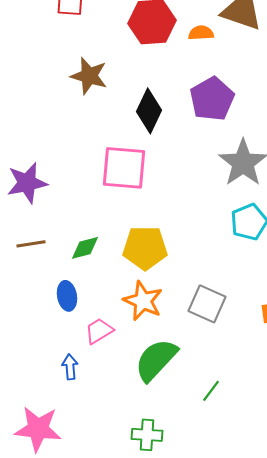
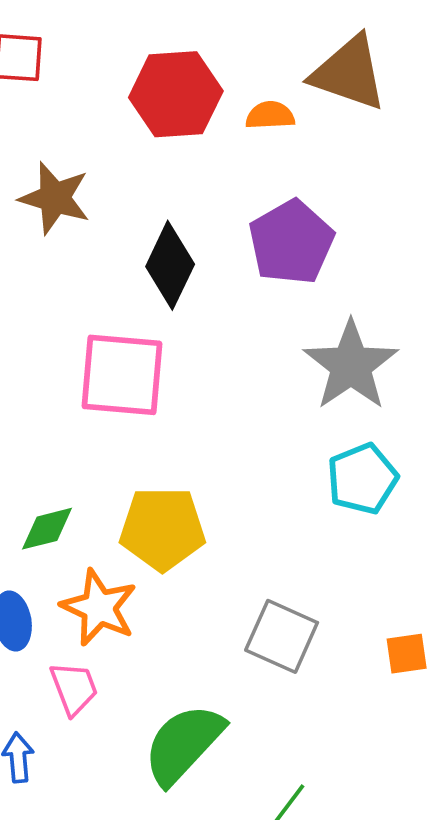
orange star: (143, 301) -> (99, 608), moved
pink trapezoid: (99, 331) -> (74, 688), turned 100

